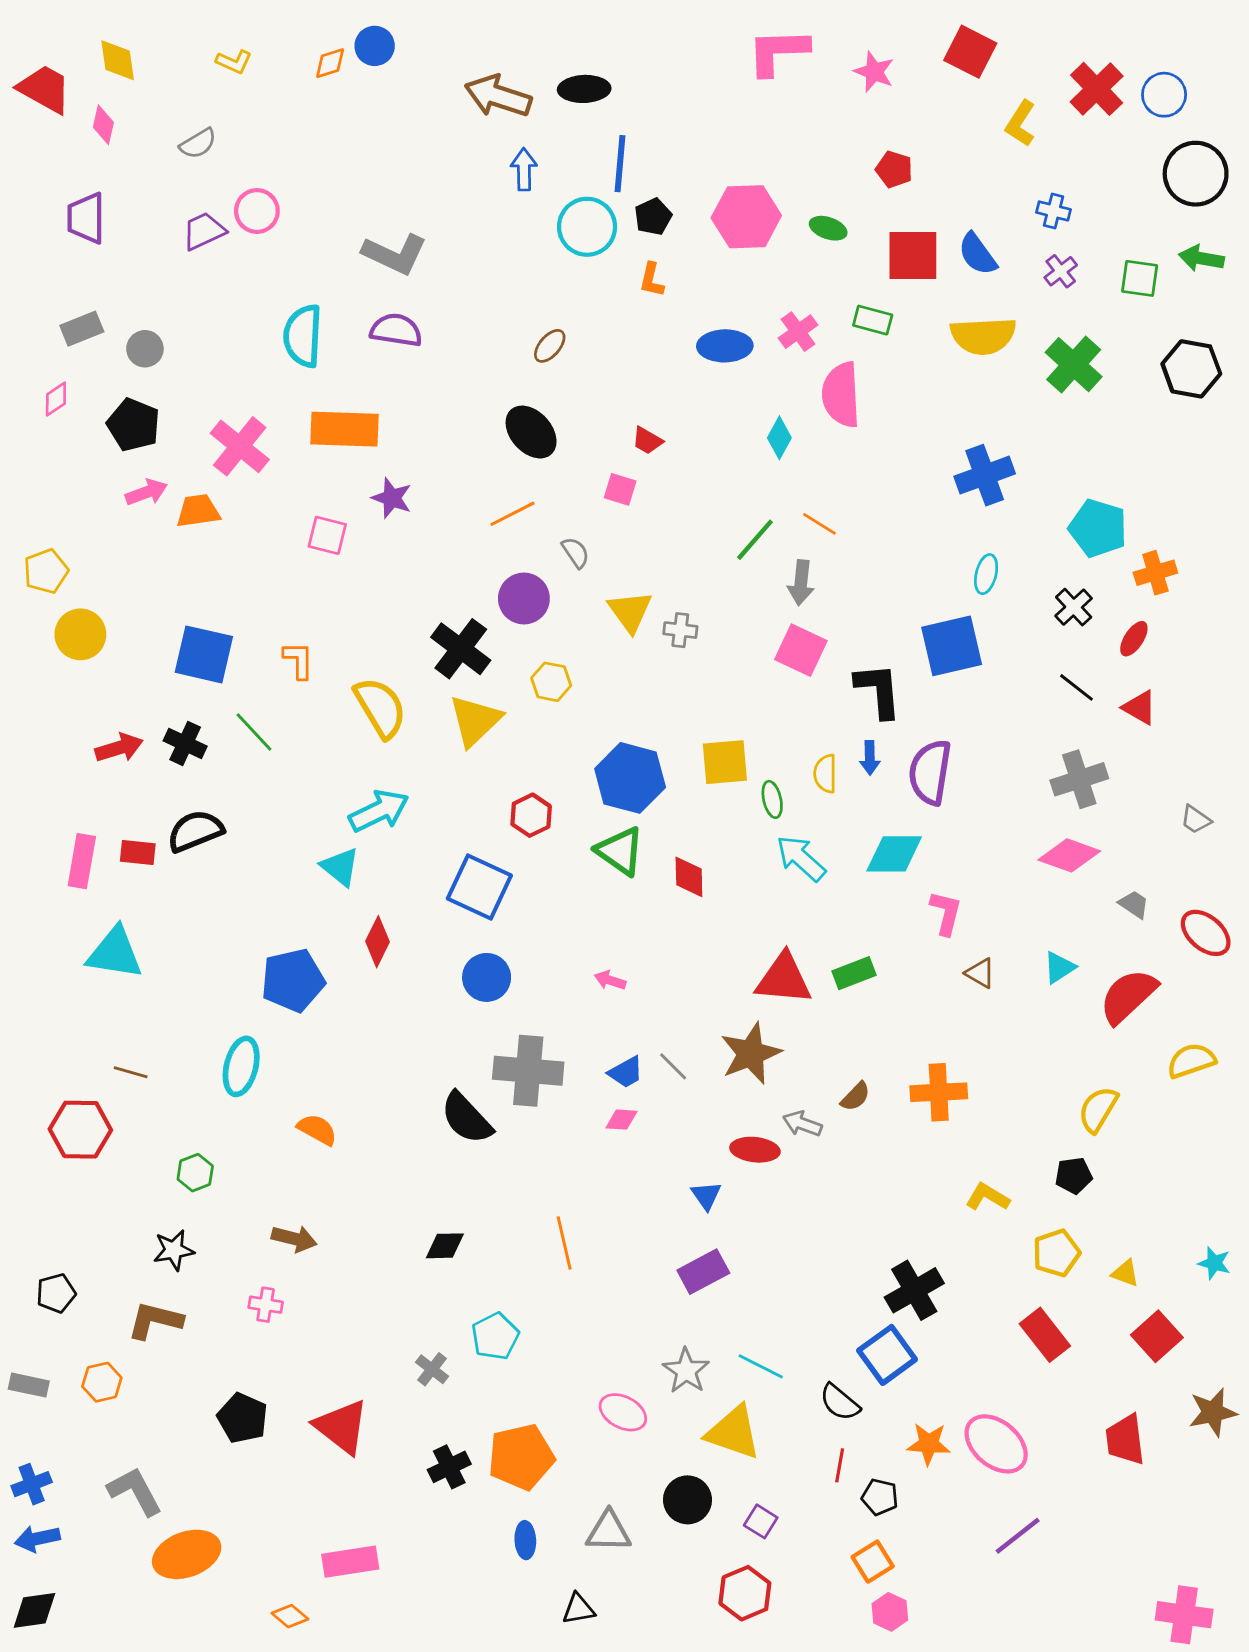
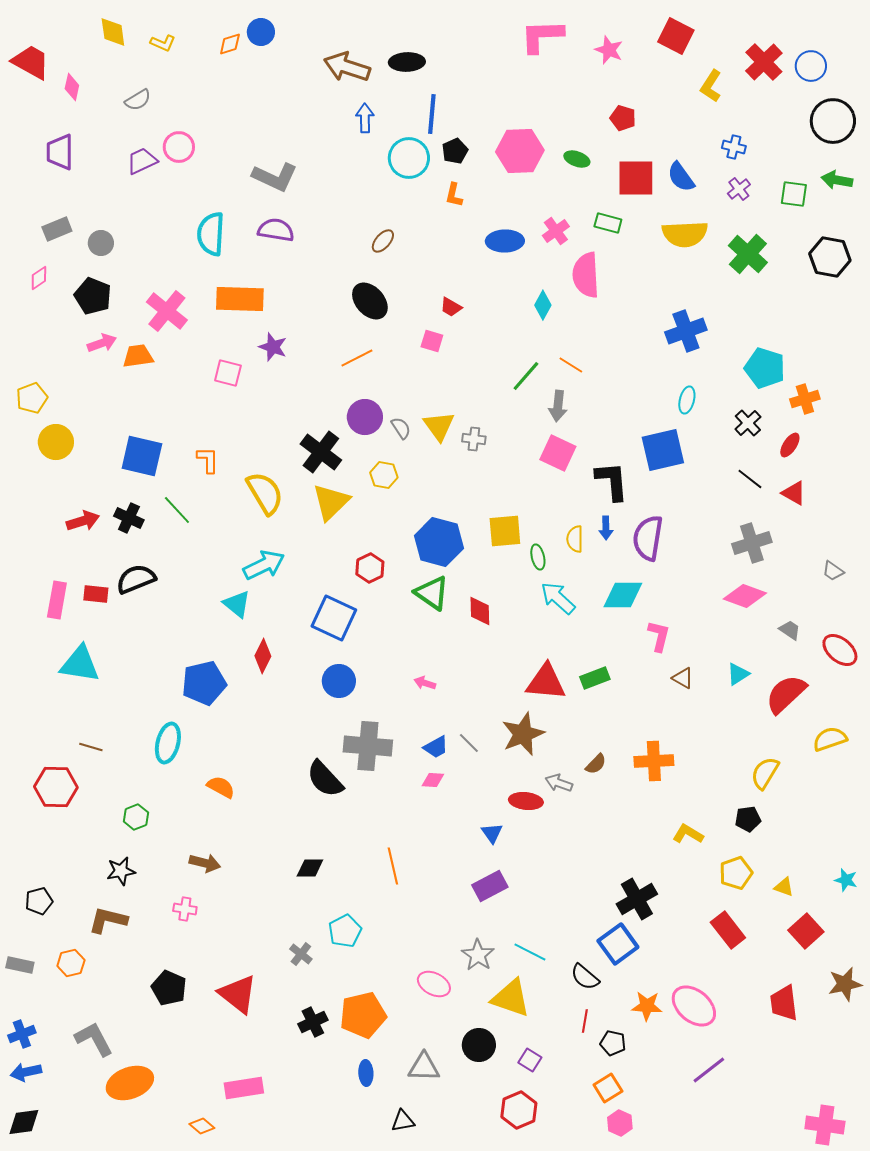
yellow diamond: (118, 60) -> (113, 32), moved
gray semicircle: (576, 553) -> (401, 428), moved

